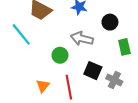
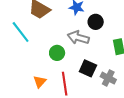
black circle: (110, 22) -> (96, 22), moved

